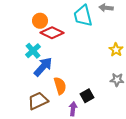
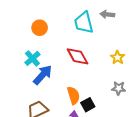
red diamond: (52, 33) -> (78, 56), moved, turned 35
orange semicircle: (60, 86) -> (73, 95), moved

